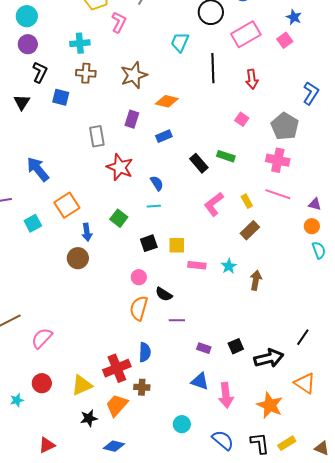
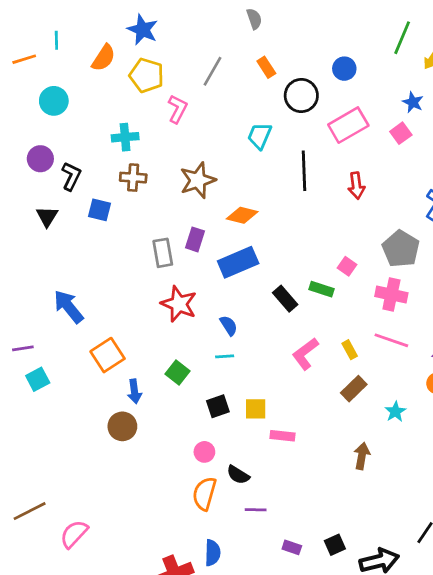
purple circle: (28, 44) -> (40, 159), moved
pink square: (242, 119) -> (347, 266), moved
gray rectangle: (97, 136) -> (163, 253), moved
blue rectangle: (164, 136) -> (238, 262), size x1.8
cyan square: (33, 223) -> (38, 379), moved
cyan star: (229, 266) -> (395, 412), moved

